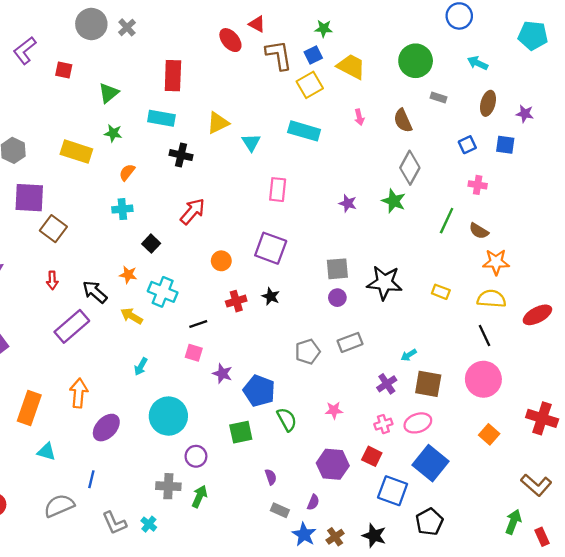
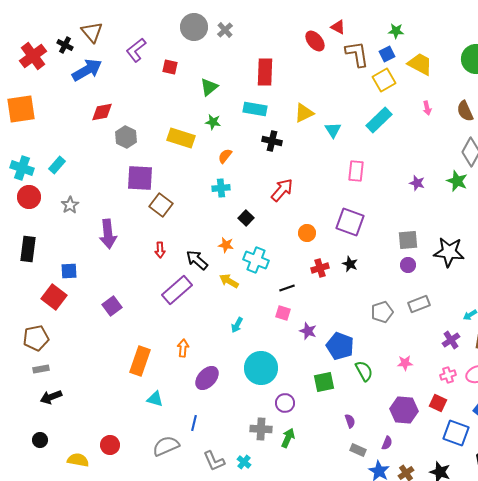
cyan rectangle: (304, 131) -> (379, 120), turned -60
orange arrow: (79, 393) -> (183, 348), size x0.7

